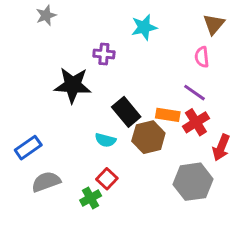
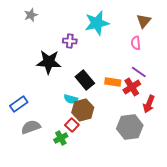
cyan star: (144, 27) -> (97, 23), size x1.4
purple line: (194, 93) -> (139, 72), moved
brown hexagon: (148, 137) -> (83, 110), moved

